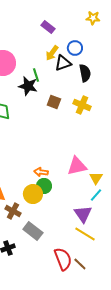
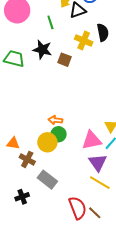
black semicircle: (85, 73) -> (103, 32), moved
black star: (28, 86) -> (42, 50), moved
brown square: (54, 102) -> (65, 60), moved
yellow cross: (82, 105) -> (84, 41), moved
pink triangle: (77, 166) -> (92, 140), moved

